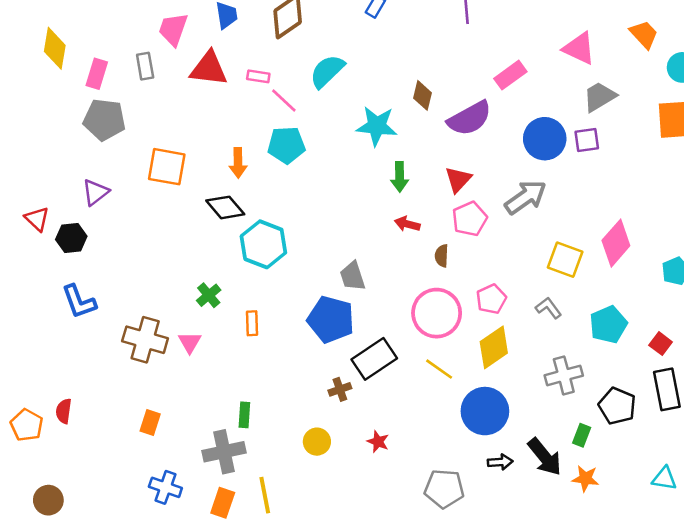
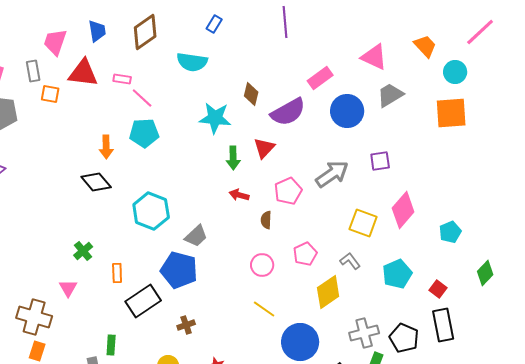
cyan semicircle: (327, 71) -> (192, 62), moved, turned -128
blue circle: (545, 139) -> (347, 111), moved
purple square: (587, 140) -> (380, 161), moved
orange square: (167, 167) -> (50, 94), moved, size x0.6
red triangle: (458, 179) -> (264, 148), moved
cyan hexagon: (263, 244) -> (151, 211), moved
gray trapezoid: (353, 276) -> (196, 236), turned -115
pink circle: (437, 313) -> (262, 265), size x0.6
brown cross: (145, 340) -> (34, 317), moved
yellow diamond: (494, 347) -> (328, 292), moved
black rectangle: (374, 359) -> (143, 301), moved
gray cross: (564, 375) -> (364, 333), moved

